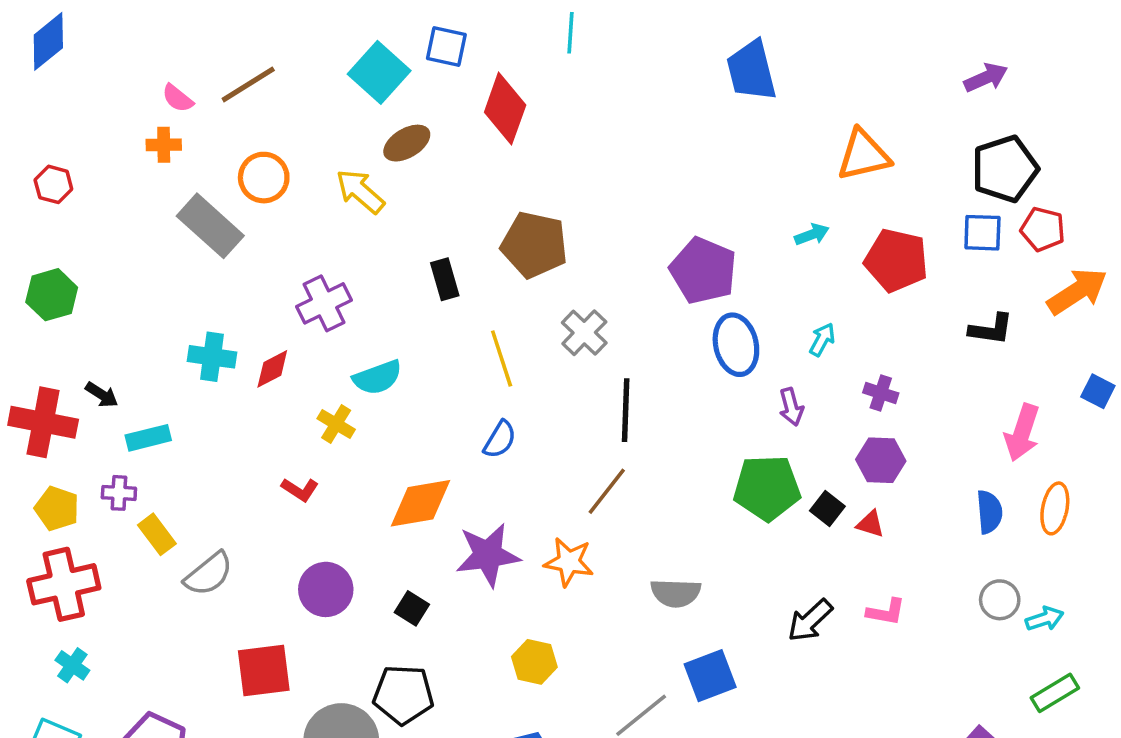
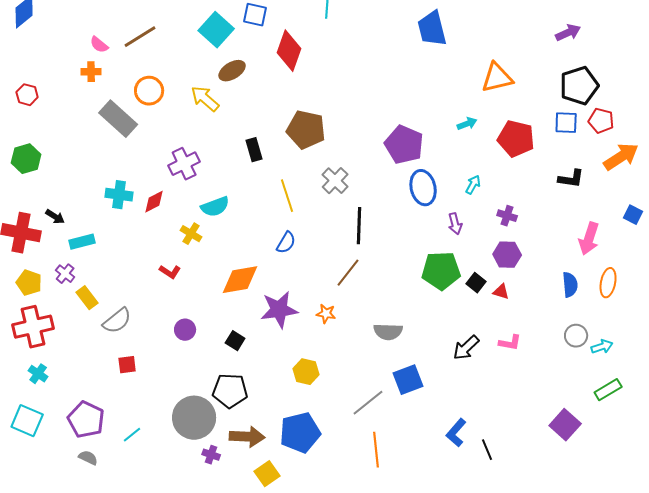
purple cross: (119, 493) -> (65, 274), turned 36
orange star: (569, 562) -> (326, 314), size x0.7
purple circle: (326, 589) -> (185, 330), size x0.7
red square: (264, 670) -> (127, 365), moved, size x0.6

